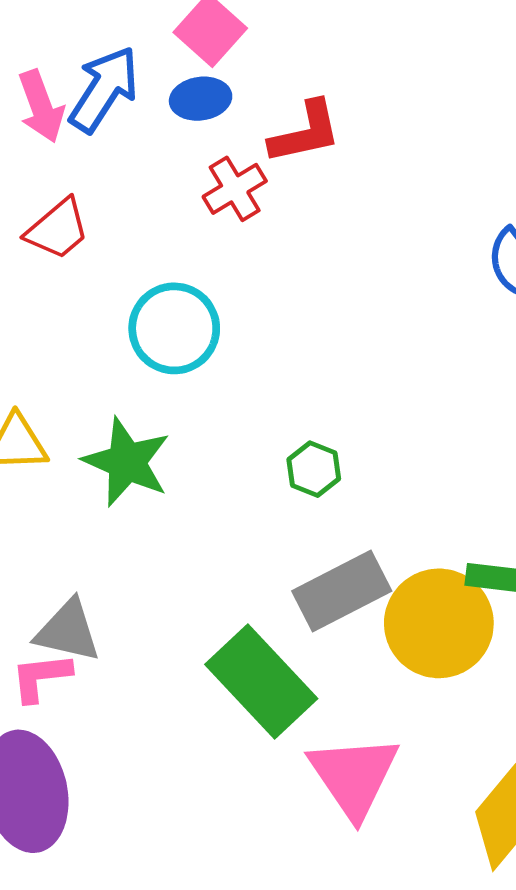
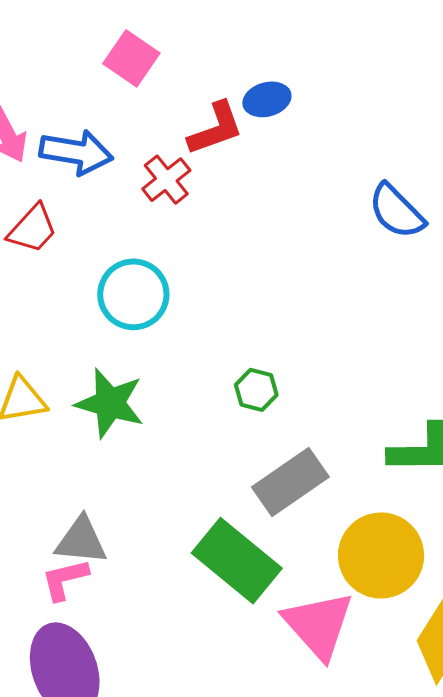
blue arrow: (104, 89) -> (76, 152), moved, turned 74
blue ellipse: (201, 99) -> (267, 99), moved
yellow circle: (439, 623) -> (381, 555), moved

